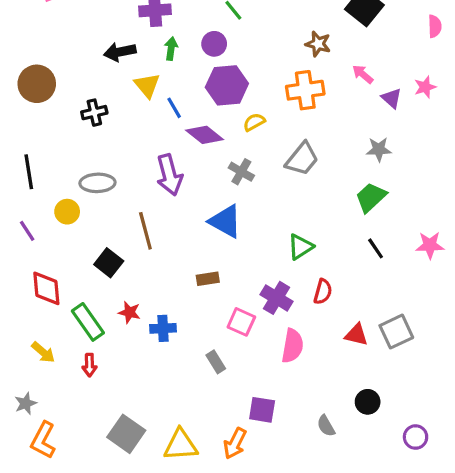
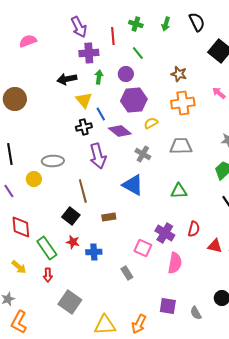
brown star: (318, 44) -> (179, 74), moved
black cross: (94, 113) -> (84, 127), moved
gray trapezoid: (302, 159) -> (181, 146), turned -130
green triangle: (300, 247) -> (179, 191), moved, turned 30
black square: (109, 263) -> (71, 216), moved
brown rectangle: (208, 279) -> (109, 217), moved
red triangle: (356, 335) -> (215, 246), moved
purple square: (262, 410) -> (168, 306), moved
gray square: (126, 434) -> (70, 302), moved

